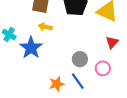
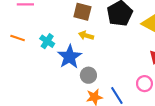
gray circle: (80, 59) -> (88, 75), moved

